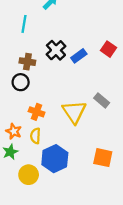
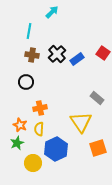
brown cross: (27, 62) -> (32, 55), moved
orange cross: (37, 112) -> (40, 108), turned -32
yellow triangle: (74, 112) -> (81, 122), moved
orange square: (103, 158) -> (98, 148), turned -30

